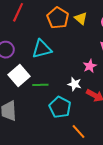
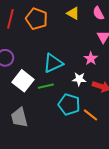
orange pentagon: (58, 18) -> (37, 19), moved
cyan triangle: (42, 49) -> (53, 63), moved
orange line: (79, 131) -> (91, 115), moved

